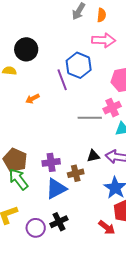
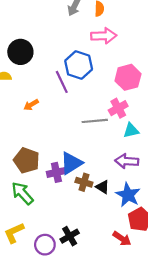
black triangle: (93, 156) -> (103, 187), moved, turned 48
brown pentagon: (15, 160) -> (27, 160), moved
brown cross: (76, 173) -> (84, 182), turned 35
blue triangle: (56, 189) -> (71, 163), moved

